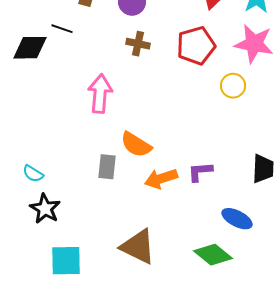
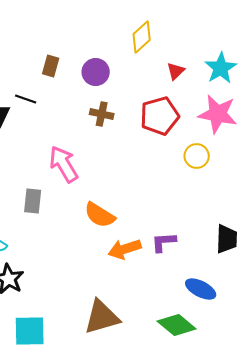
pink arrow: (100, 94) -> (64, 164), turned -36
gray rectangle: (107, 167) -> (33, 201), moved
brown triangle: (138, 247) -> (102, 317), turned -42

